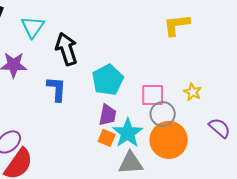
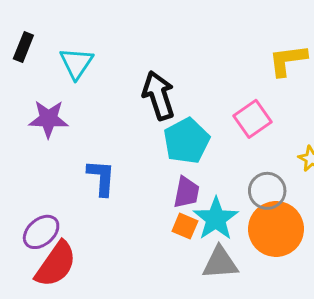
black arrow: (67, 49) -> (159, 95), moved
blue L-shape: (57, 89) -> (101, 178), moved
pink square: (153, 95) -> (252, 119), moved, turned -35

